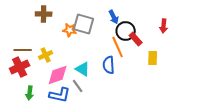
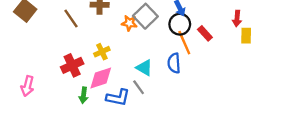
gray square: (84, 24) -> (145, 16), turned 30
black circle: (126, 31) -> (180, 24), moved
brown line: (23, 50) -> (71, 19), moved, turned 54
yellow rectangle: (153, 58) -> (246, 36), moved
pink diamond: (58, 75) -> (101, 78), moved

